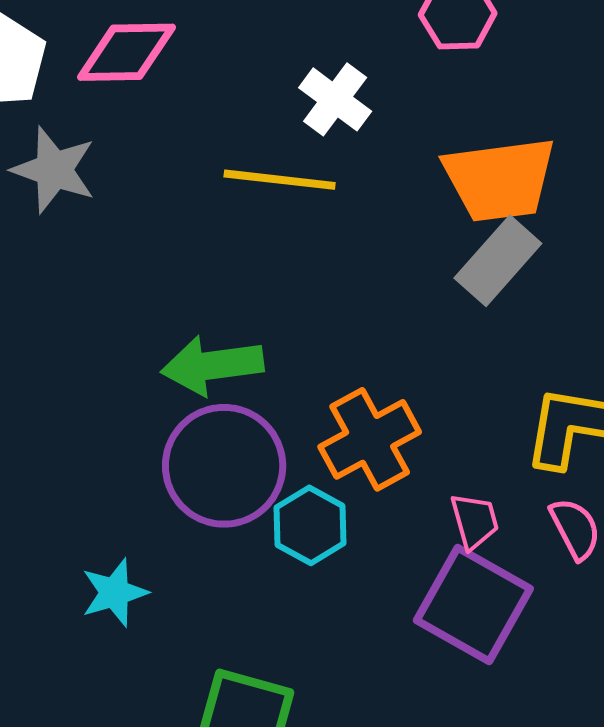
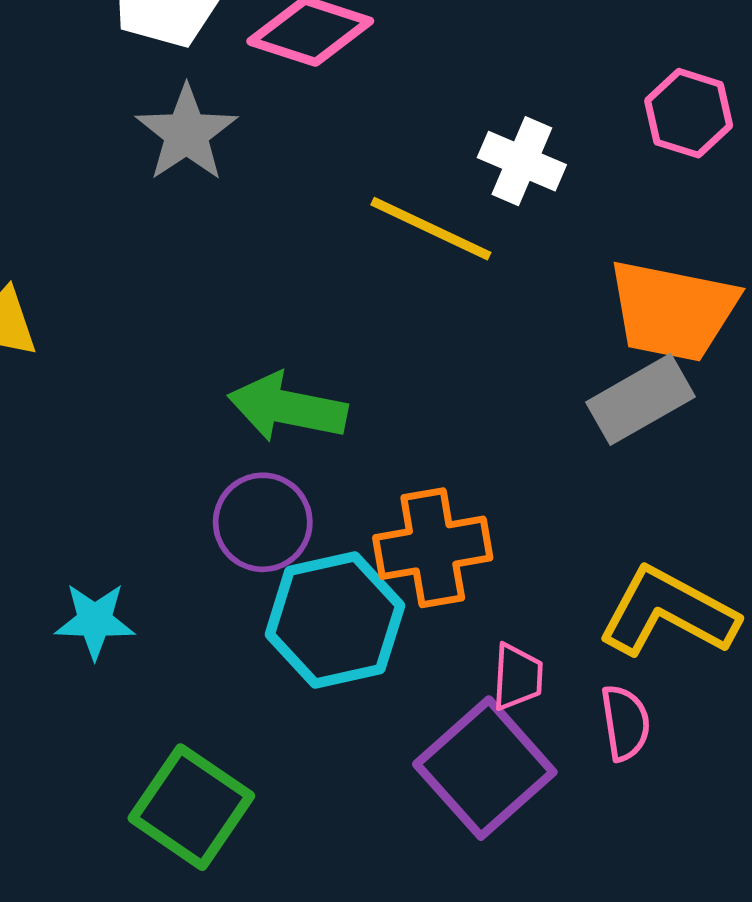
white cross: (335, 99) -> (522, 161), turned -32
purple circle: (224, 466) -> (263, 522), size x0.7
cyan hexagon: (310, 525) -> (335, 620), size x1.5

